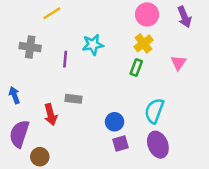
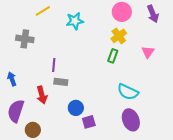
cyan star: (93, 45) -> (75, 21), moved
purple line: (65, 59) -> (54, 65), moved
cyan semicircle: (154, 111) -> (128, 92), turned -85
blue circle: (115, 122) -> (76, 108), moved
purple square: (121, 143) -> (89, 122), moved

